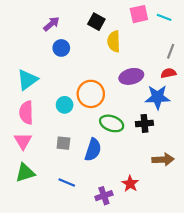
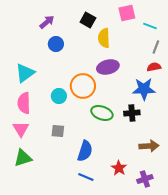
cyan line: (164, 17) -> (150, 26), moved
purple ellipse: (131, 76) -> (108, 67), moved
blue semicircle: (93, 150) -> (85, 151), moved
blue line: (67, 183) -> (86, 177), moved
purple cross: (104, 196) -> (145, 179), moved

